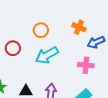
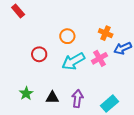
pink cross: (86, 65) -> (100, 58), moved, turned -35

